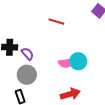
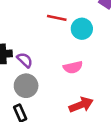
cyan circle: (78, 61) -> (82, 29), moved

